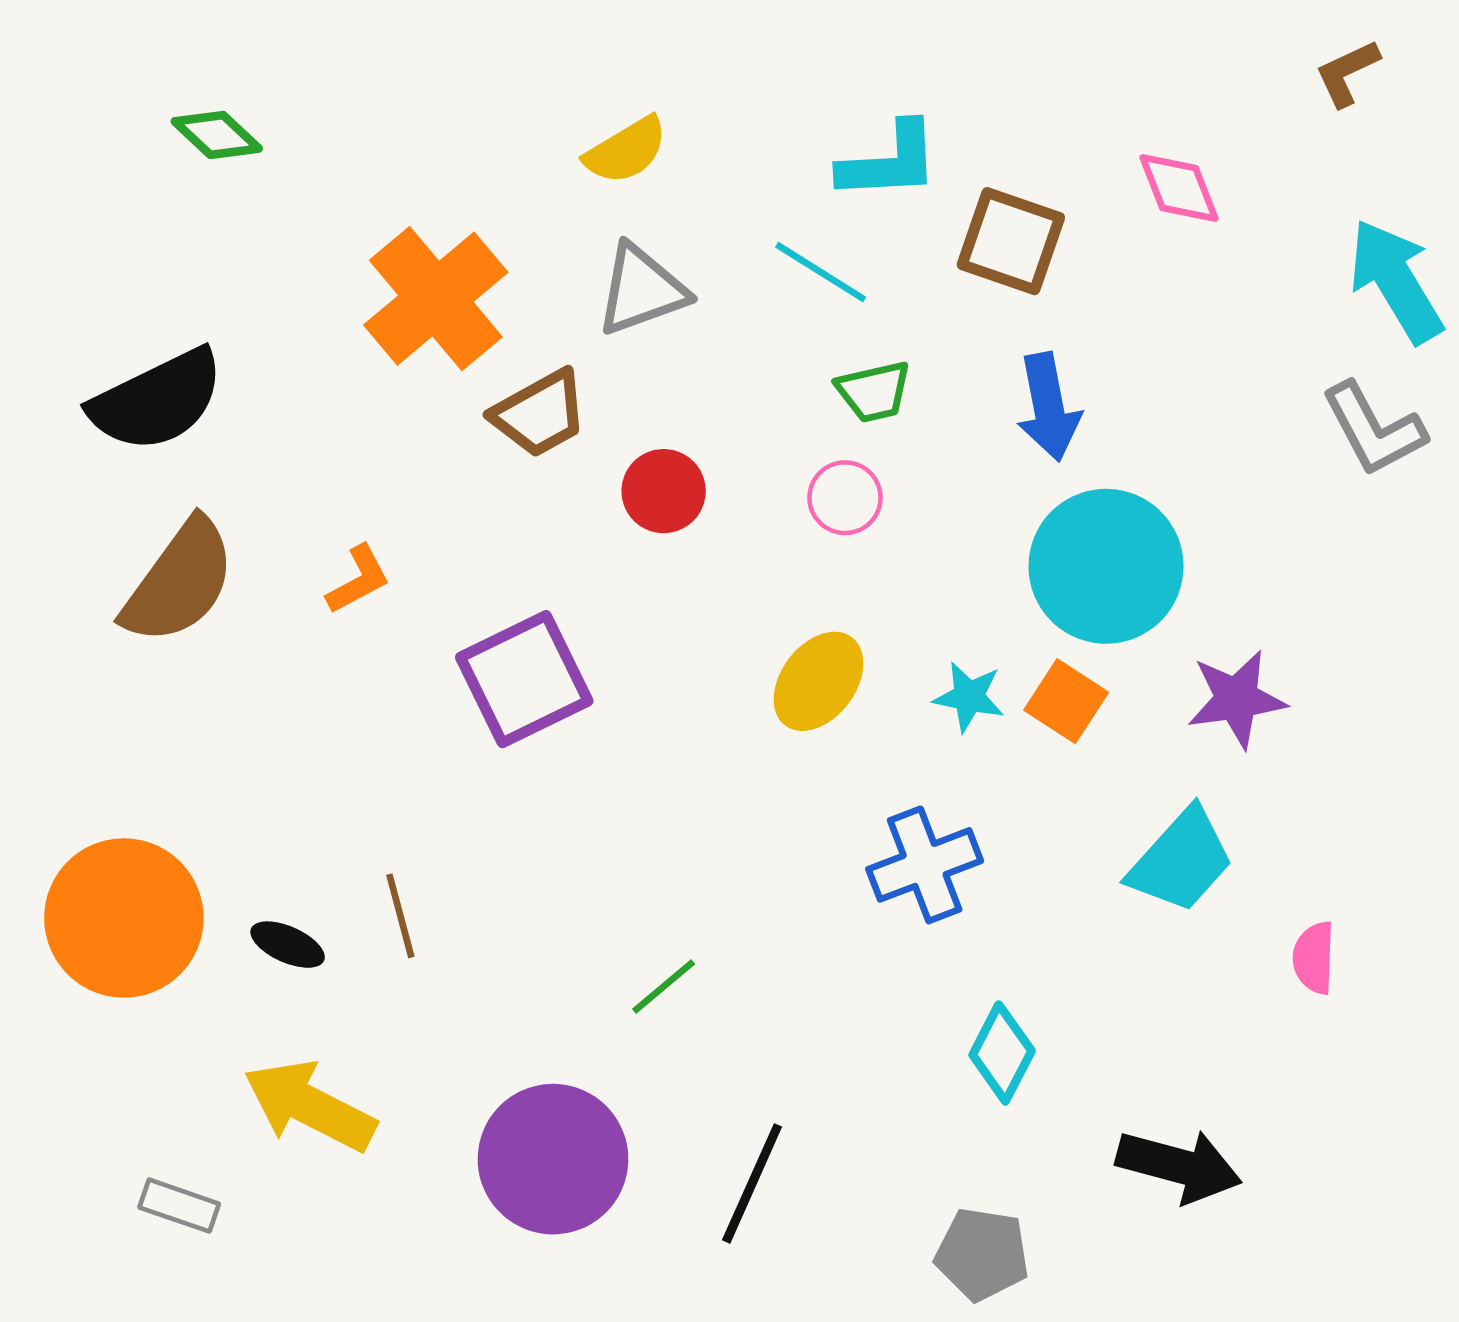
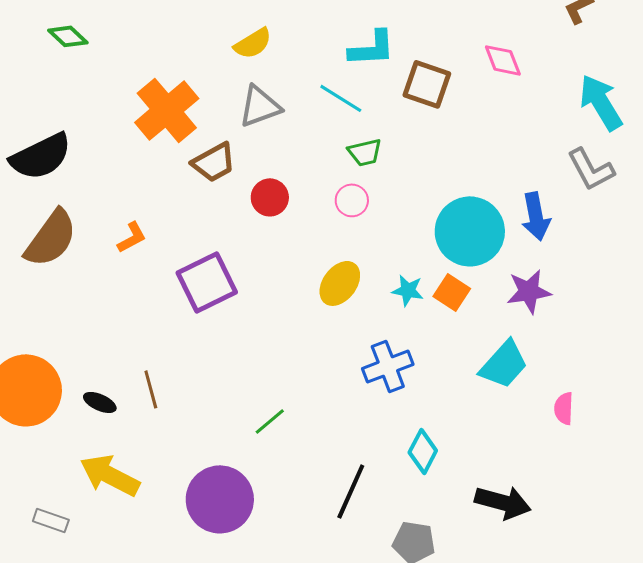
blue arrow: (1048, 407) -> (536, 216), moved
black line: (752, 1183) -> (351, 491), moved

